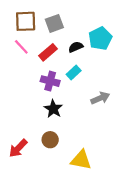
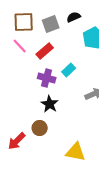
black semicircle: (76, 47) -> (74, 17), moved
brown circle: (50, 140) -> (40, 128), moved

